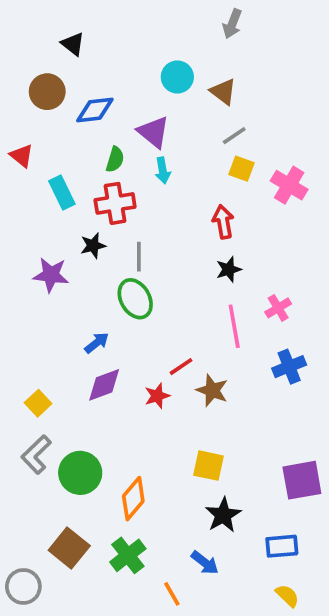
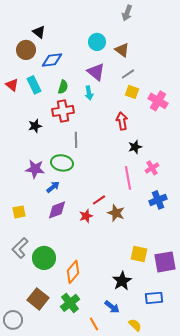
black triangle: (73, 44) -> (39, 32), moved
purple triangle: (154, 132) -> (96, 72), moved
cyan rectangle: (62, 192) -> (34, 85), moved
black star: (93, 246) -> (35, 126), moved
black star: (229, 269) -> (135, 147), moved
purple star: (51, 275) -> (35, 169), moved
green ellipse: (135, 299) -> (62, 163), moved, turned -50
yellow square: (38, 403) -> (19, 212), moved, turned 32
yellow square: (208, 466) -> (139, 254), moved
yellow semicircle: (287, 596) -> (135, 325), moved

